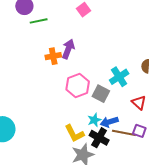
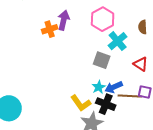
pink hexagon: (78, 86) -> (103, 19), moved

